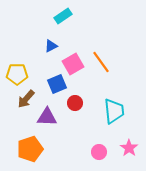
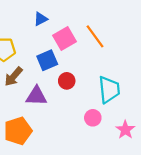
pink circle: (99, 152) -> (93, 118), moved

